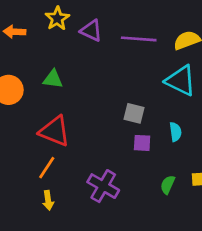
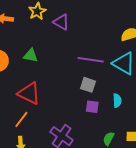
purple line: (139, 39) -> (91, 60), moved

